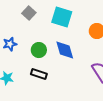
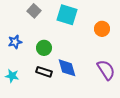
blue diamond: (65, 50) -> (67, 68), moved

